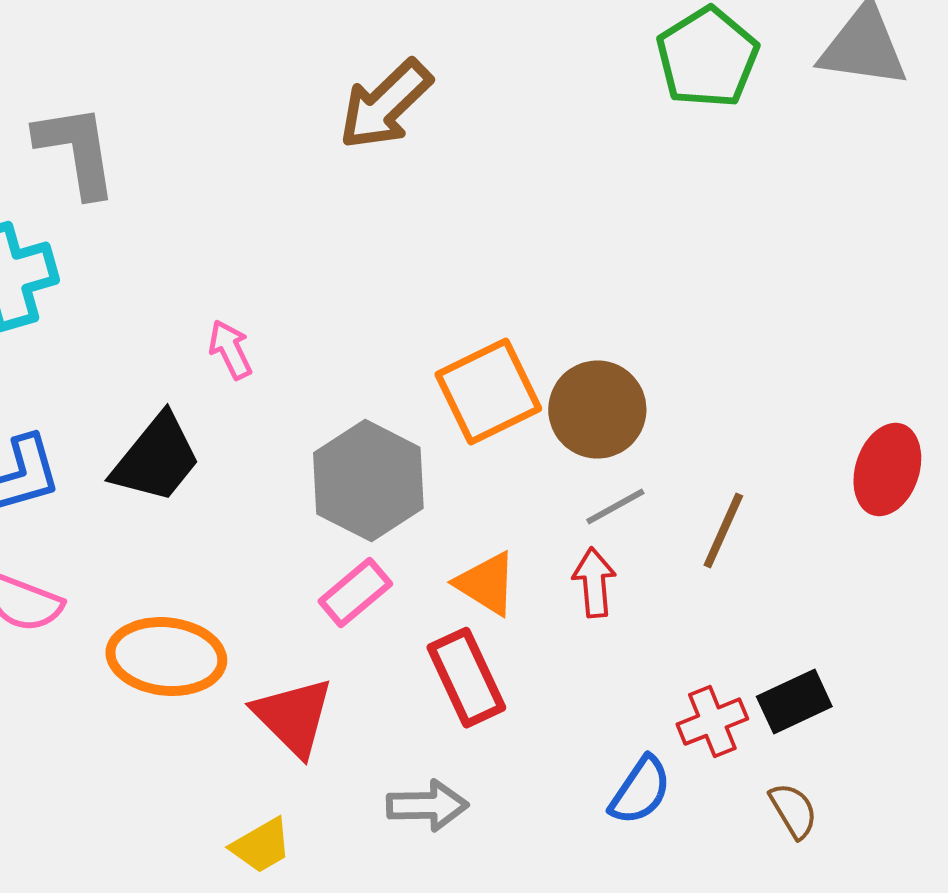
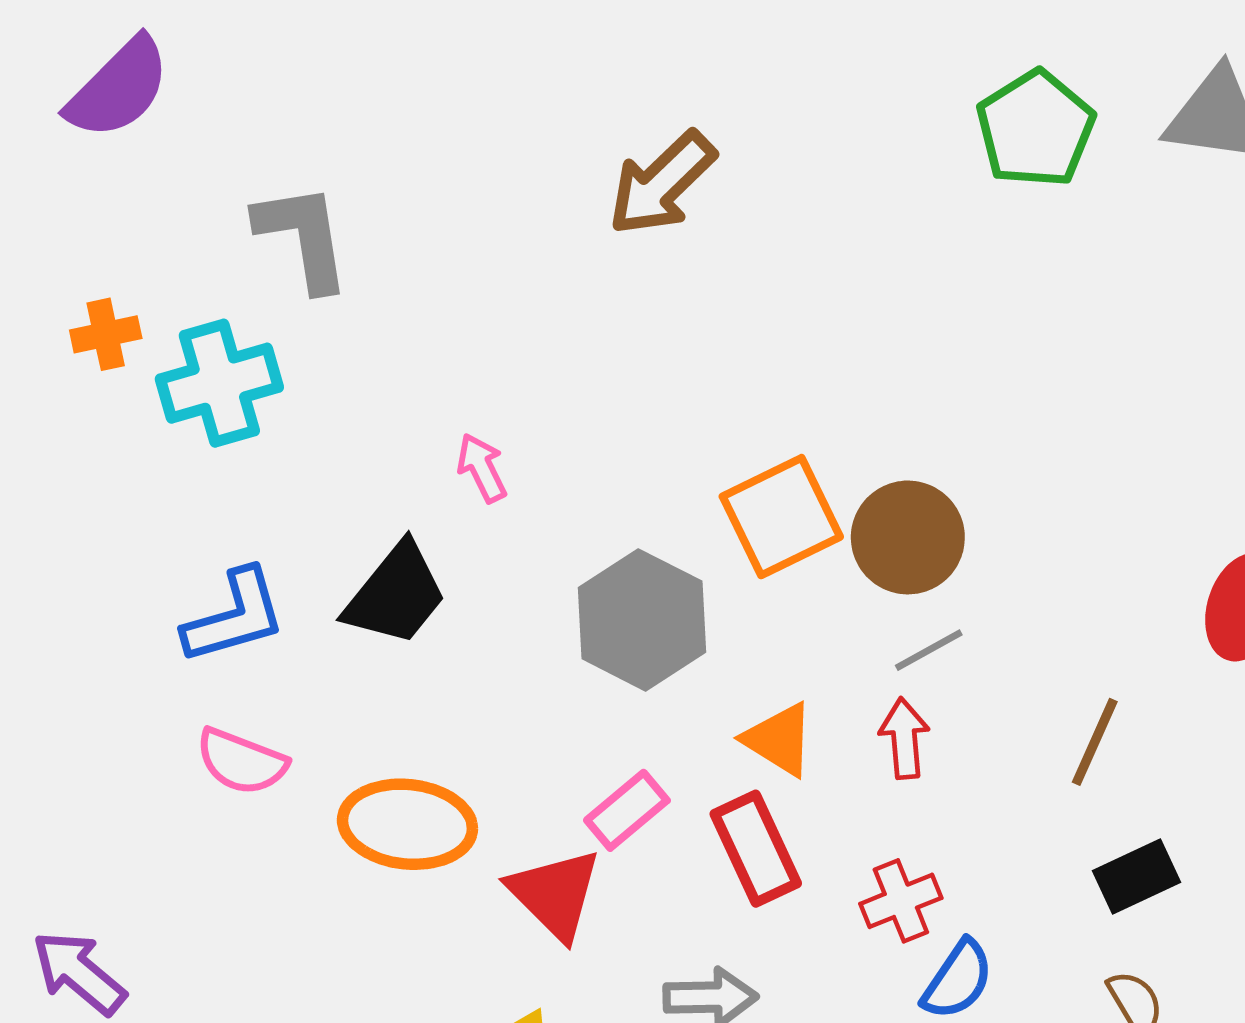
brown line: (723, 531) -> (1095, 742), moved
pink rectangle: (355, 593) -> (627, 810), moved
red cross: (712, 722) -> (901, 901), moved

